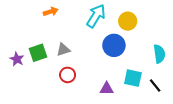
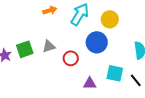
orange arrow: (51, 12) -> (50, 10), moved
red circle: (68, 75) -> (71, 58), moved

